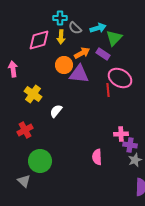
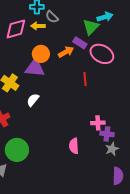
cyan arrow: (98, 28) -> (105, 17), moved
yellow arrow: (61, 37) -> (38, 26), turned 88
orange arrow: (82, 53) -> (66, 52), moved
purple triangle: (79, 74) -> (35, 68), moved
pink ellipse: (120, 78) -> (102, 54), moved

